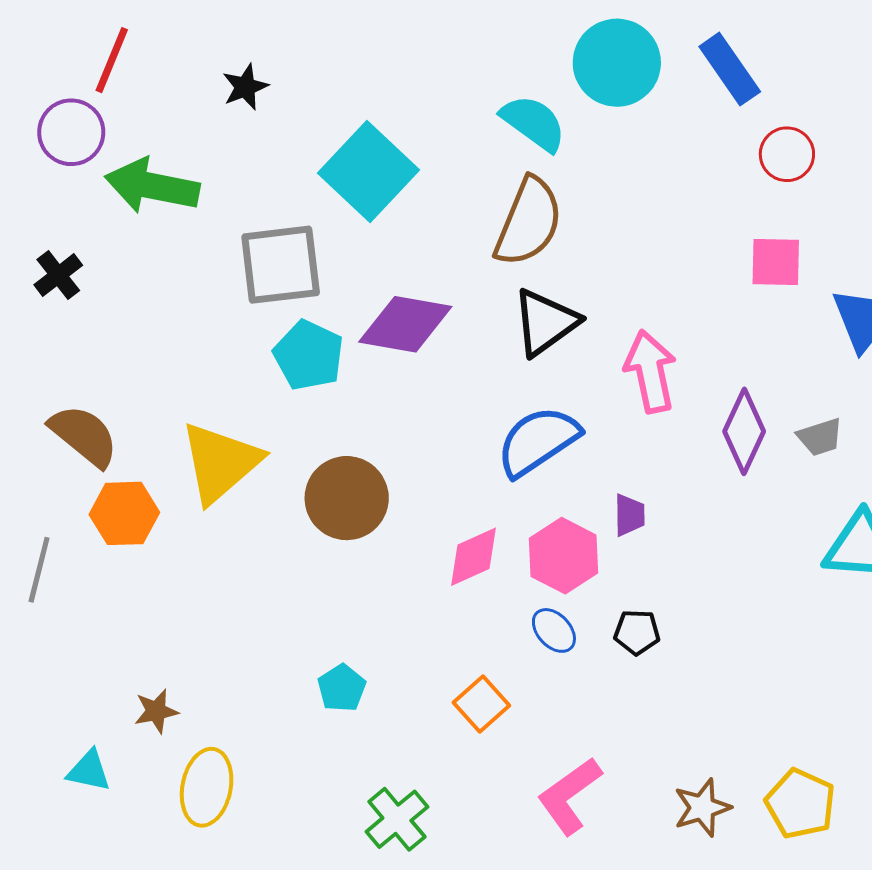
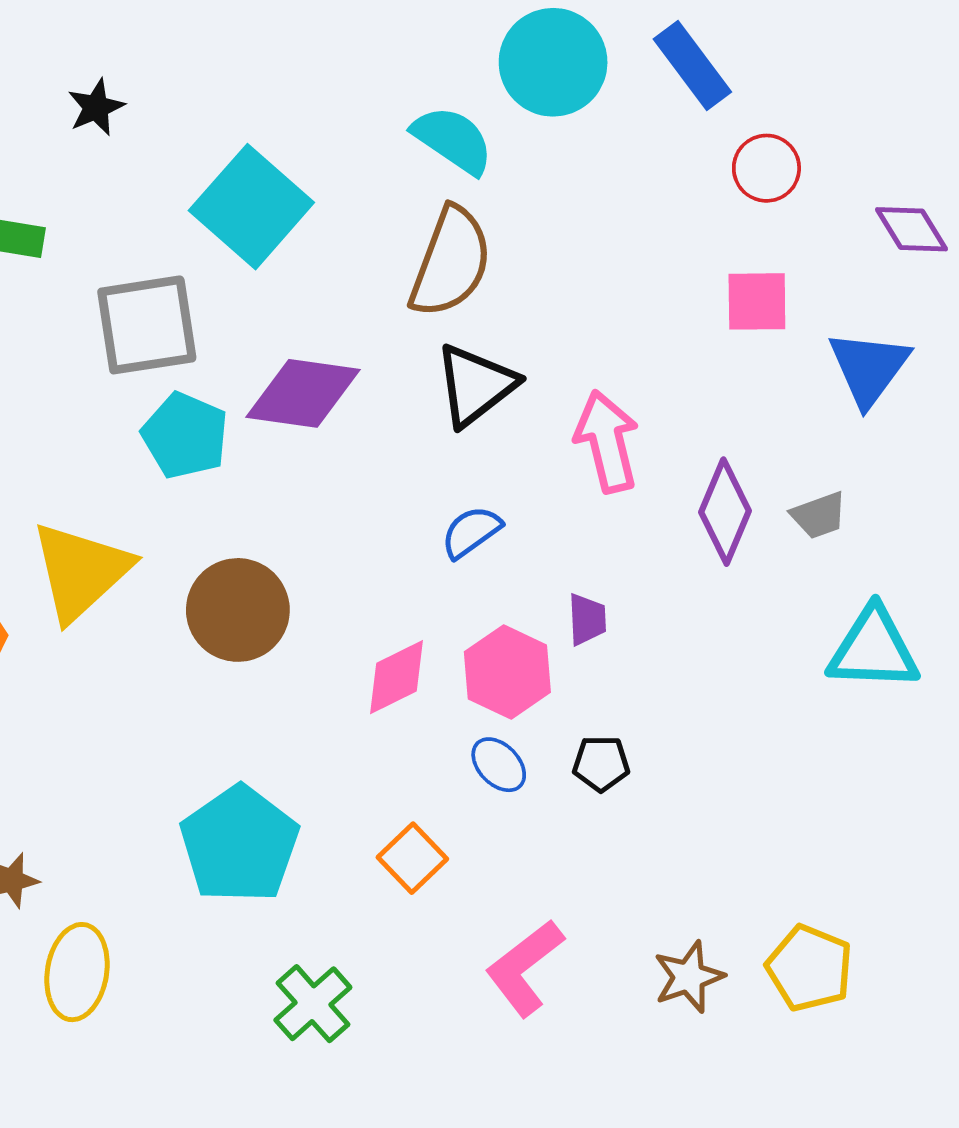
blue semicircle: (538, 441) -> (471, 532), size x0.6
cyan pentagon: (342, 688) -> (239, 844), size x2.0

